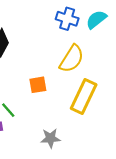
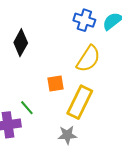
yellow rectangle: (84, 97) -> (80, 102), moved

